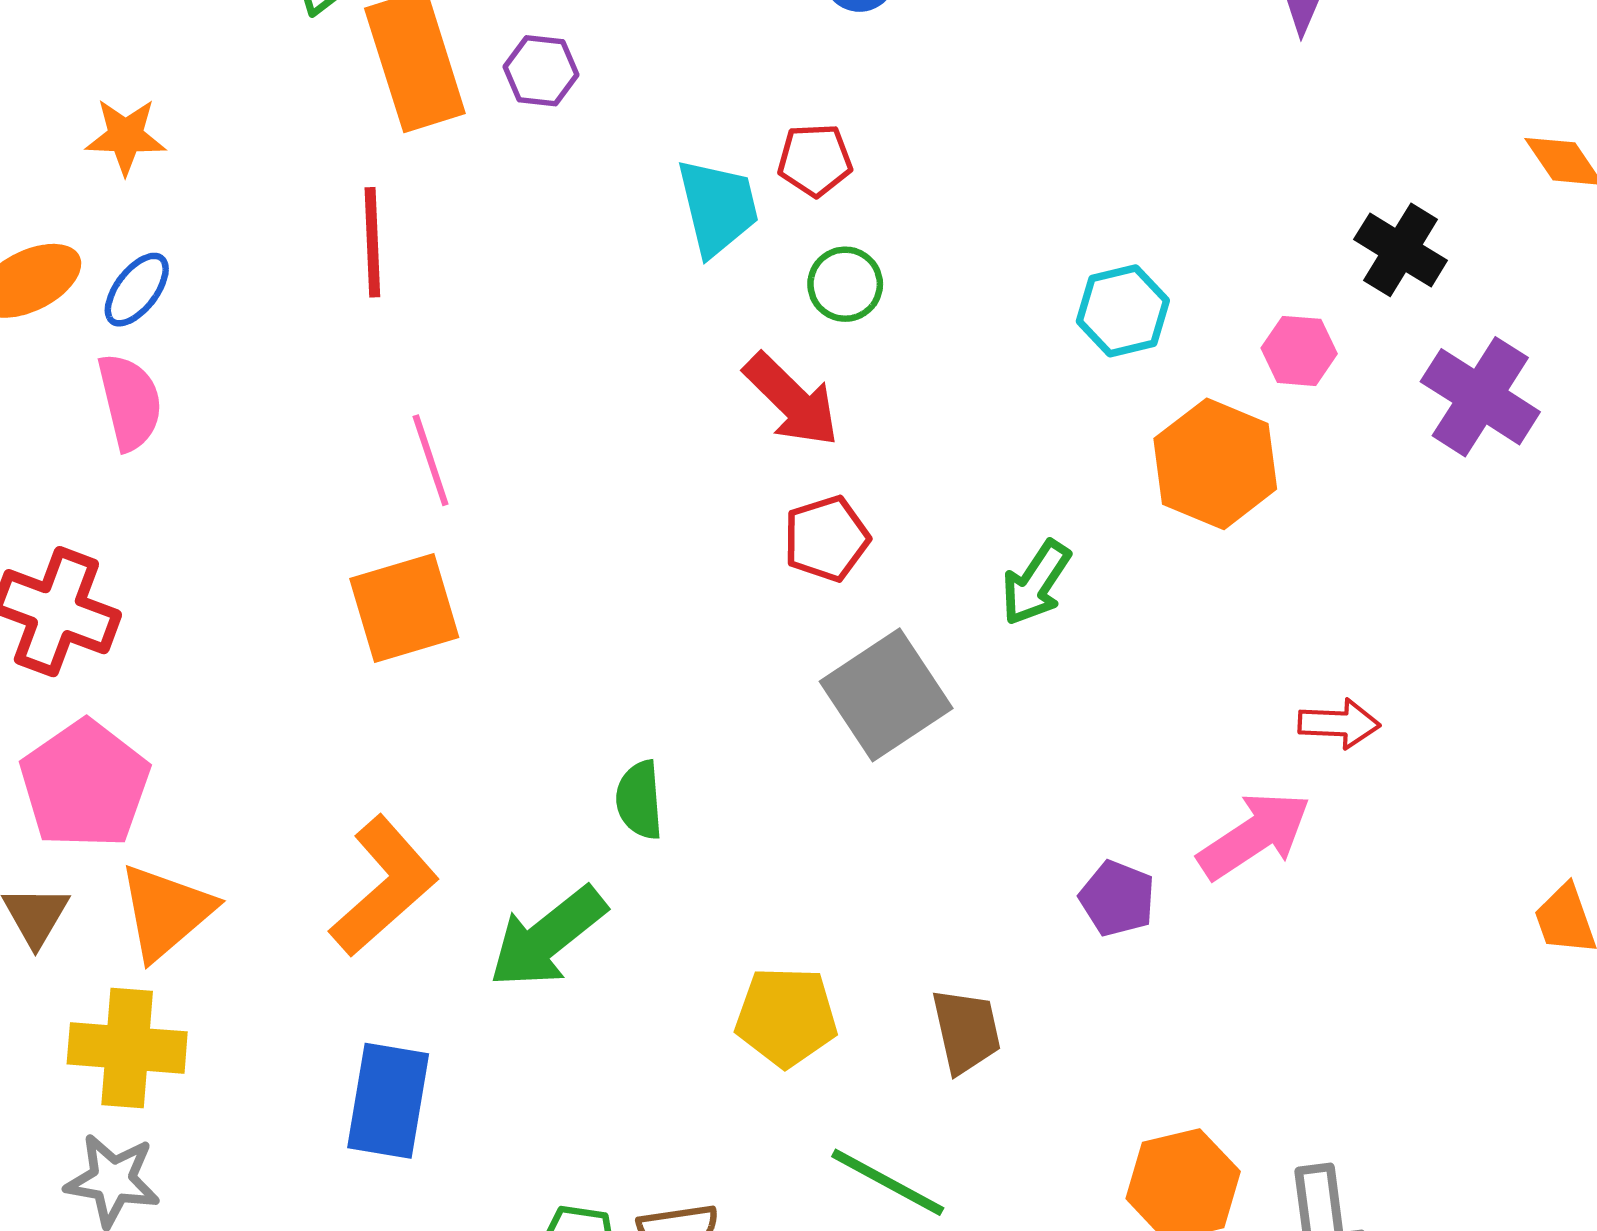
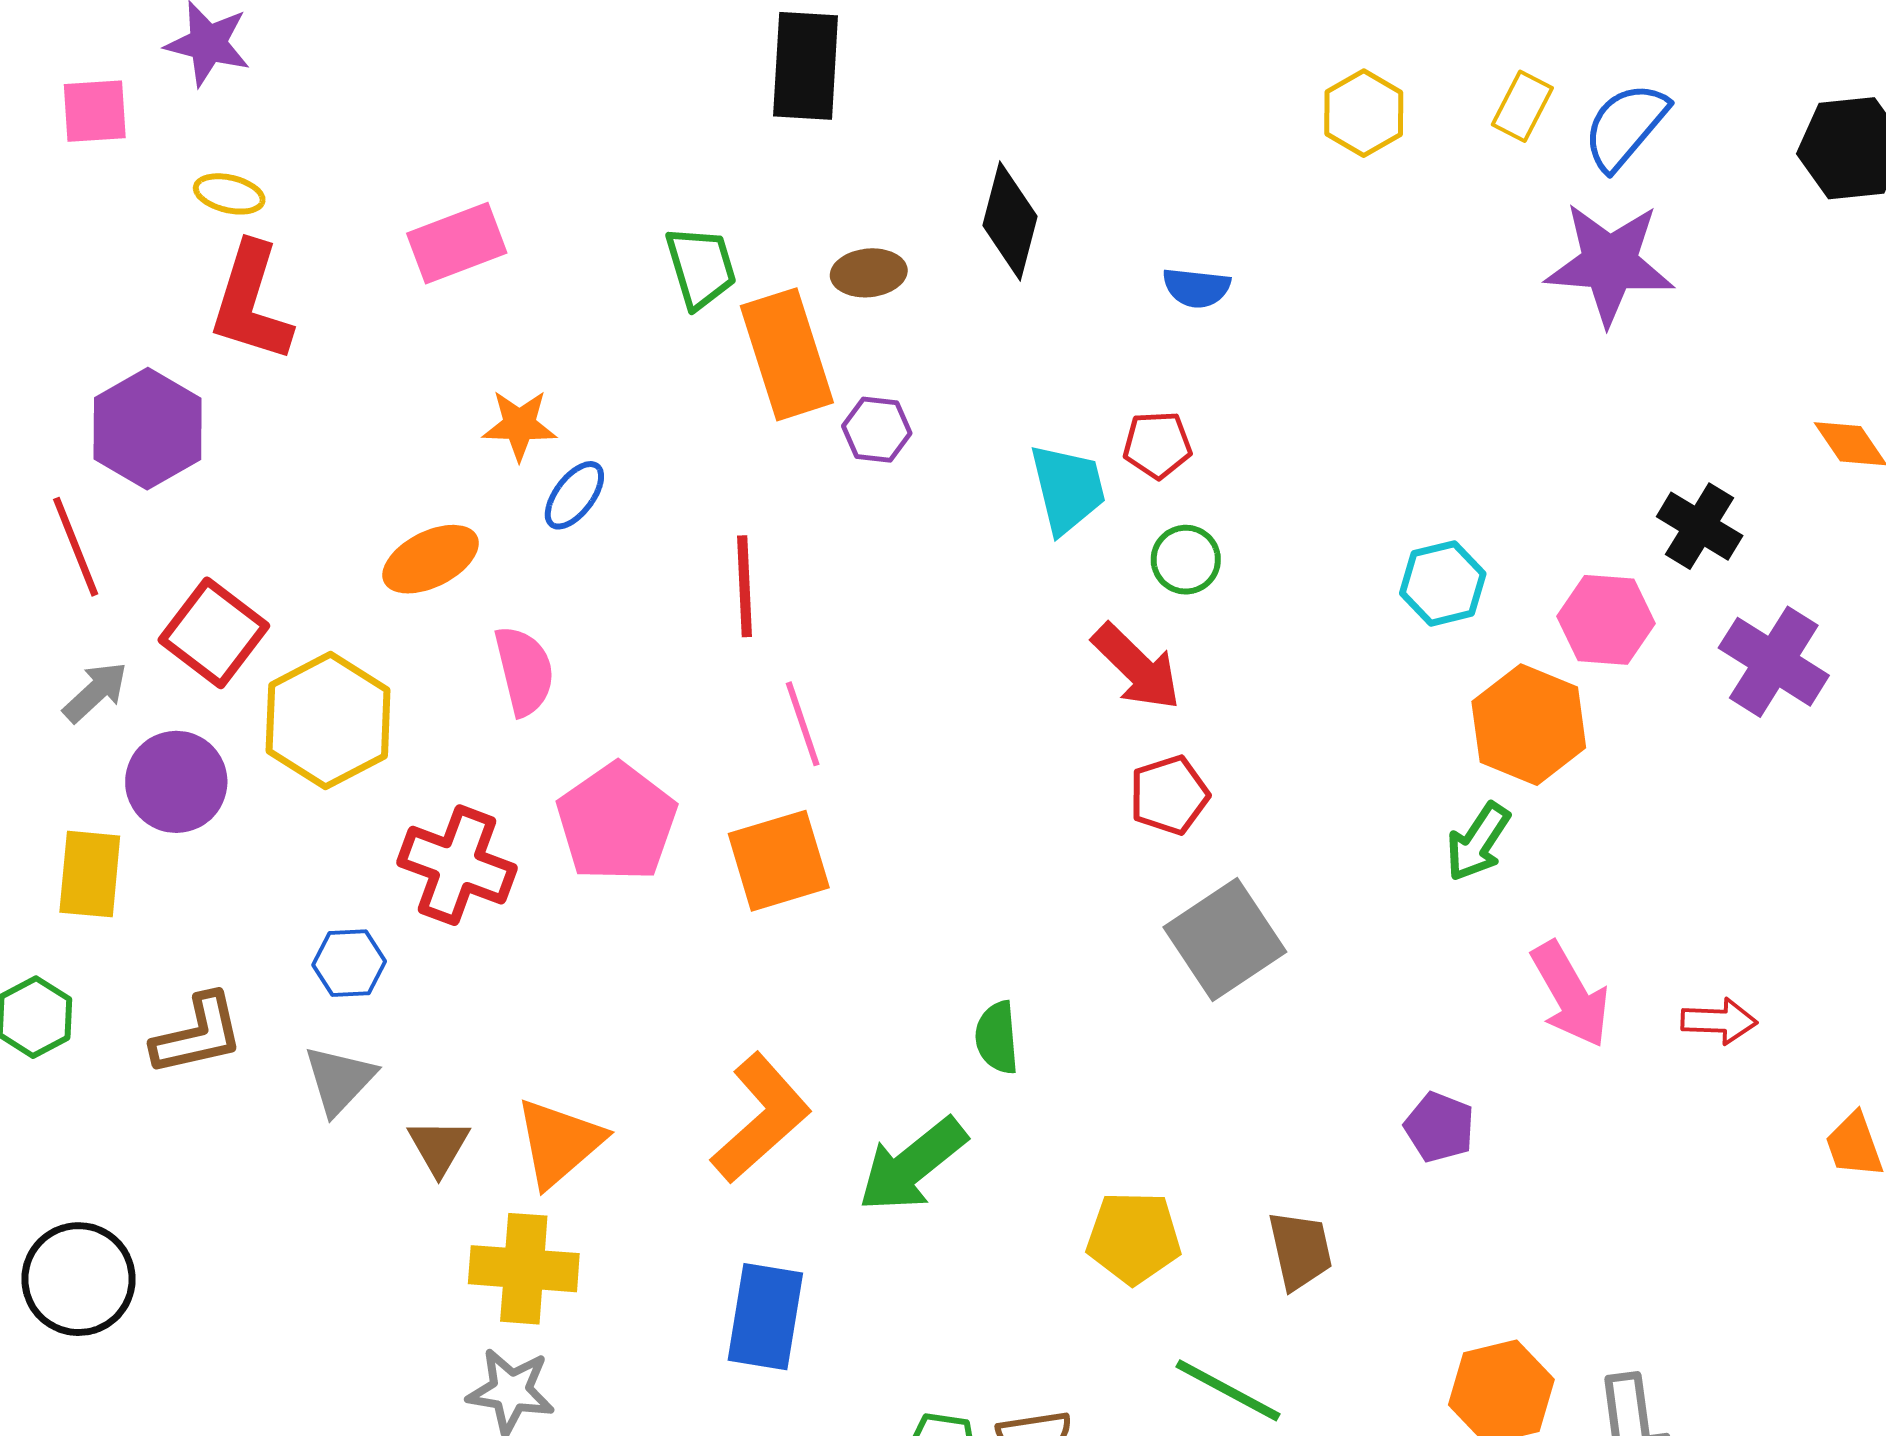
purple hexagon: (541, 71) -> (877, 430), moved
red line: (372, 242) -> (744, 586), moved
blue ellipse: (137, 290) -> (574, 495), moved
pink hexagon: (1299, 351) -> (1606, 620), size x1.4
green arrow: (1036, 583) -> (1478, 842), moved
red arrow: (1339, 724) -> (1719, 1021), moved
pink pentagon: (85, 784) -> (617, 822), moved
pink arrow: (1254, 835) -> (1570, 994), moved, turned 94

